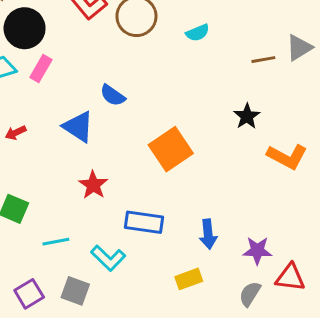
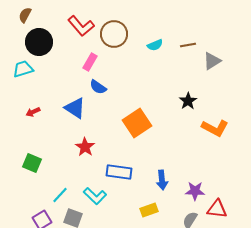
gray triangle: (299, 48) -> (212, 61), moved
brown line: (263, 60) -> (188, 45), moved
pink rectangle: (41, 69) -> (90, 62), moved
cyan line: (56, 242) -> (60, 195), moved, turned -36

